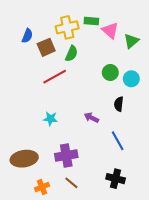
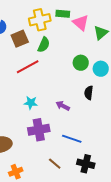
cyan star: (50, 119) -> (31, 103), moved
blue line: (118, 141) -> (72, 139), moved, turned -42
purple cross: (66, 155) -> (39, 130), moved
brown line: (71, 183) -> (55, 164), moved

